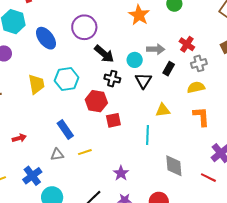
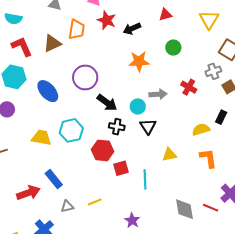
orange star: (139, 15) -> (139, 61), turned -30
gray cross: (199, 63) -> (213, 71), moved
black rectangle: (169, 69) -> (221, 117), moved
yellow trapezoid: (36, 84) -> (41, 138), turned -65
blue rectangle: (65, 130) -> (54, 179), moved
cyan line: (148, 135) -> (145, 179), moved
red arrow: (19, 138) -> (28, 193), size x1.6
red line: (208, 178) -> (211, 208), moved

